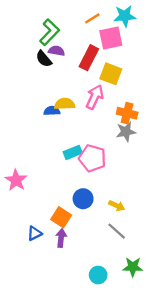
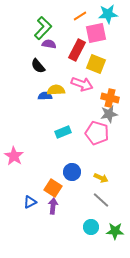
black semicircle: (44, 59) -> (38, 66), moved
pink arrow: (95, 97) -> (82, 84), turned 85
pink pentagon: (92, 158) -> (97, 133), moved
cyan circle: (98, 275) -> (91, 227), moved

